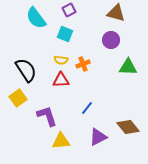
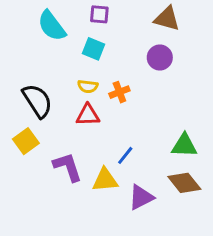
purple square: (69, 10) -> (99, 14), turned 32
green triangle: (128, 67) -> (184, 145), moved
yellow triangle: (61, 141) -> (105, 180), moved

